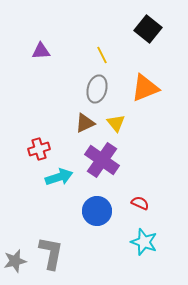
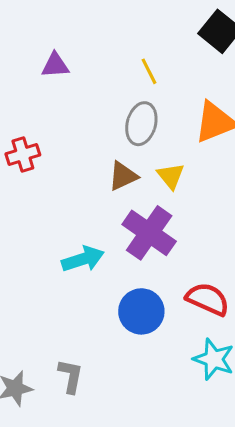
red cross: (39, 149) -> (23, 154), moved
red semicircle: (140, 203) -> (208, 299), size x1.6
gray L-shape: (51, 253) -> (71, 376), size x0.7

